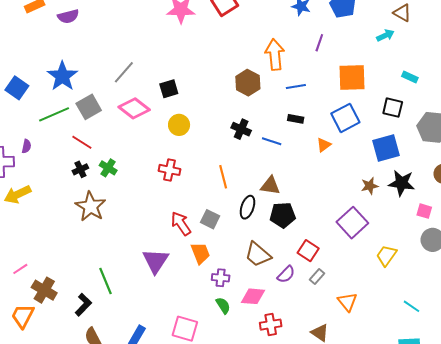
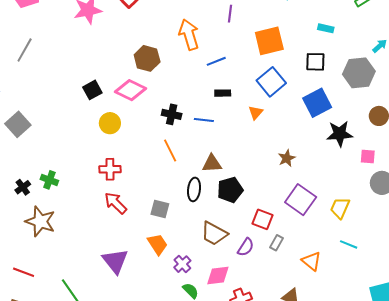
gray line: (124, 72) -> (25, 50), moved
brown hexagon: (248, 83) -> (147, 58), moved
pink diamond: (134, 108) -> (130, 90), moved
red line: (82, 142) -> (24, 272), moved
orange line: (223, 177) -> (170, 150), moved
brown star: (370, 186) -> (287, 158), moved
purple square: (352, 223) -> (301, 200), moved
red arrow: (181, 224) -> (116, 203), moved
purple cross: (221, 278) -> (182, 264), turned -36
cyan line: (412, 306) -> (349, 244), moved

